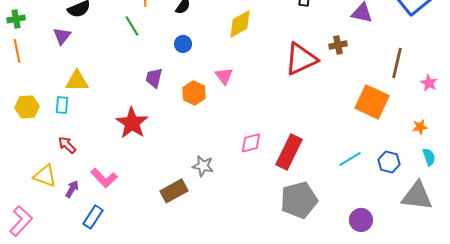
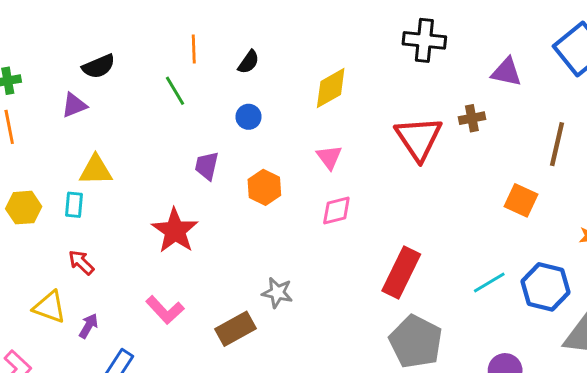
purple triangle: (62, 36) -> (74, 105), turned 30
red triangle: (301, 59) -> (419, 138), turned -39
pink triangle: (224, 76) -> (329, 157), moved
orange square: (372, 102) -> (521, 200), size x0.7
pink diamond: (251, 143) -> (336, 210), moved
blue hexagon: (389, 162) -> (545, 287), size x1.5
pink L-shape: (104, 178) -> (165, 310), moved
gray pentagon: (299, 200) -> (416, 342), turned -30

